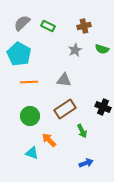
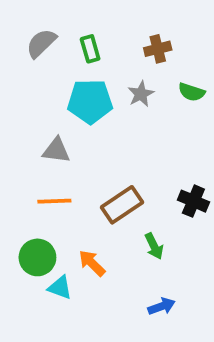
green rectangle: (48, 26) -> (90, 49), turned 48
cyan pentagon: (19, 54) -> (90, 101), moved, turned -30
gray triangle: (64, 80) -> (56, 150), moved
orange line: (29, 82) -> (54, 201), moved
green circle: (30, 116) -> (37, 257), moved

